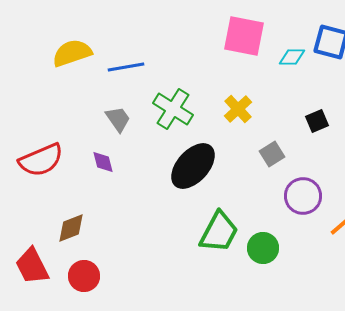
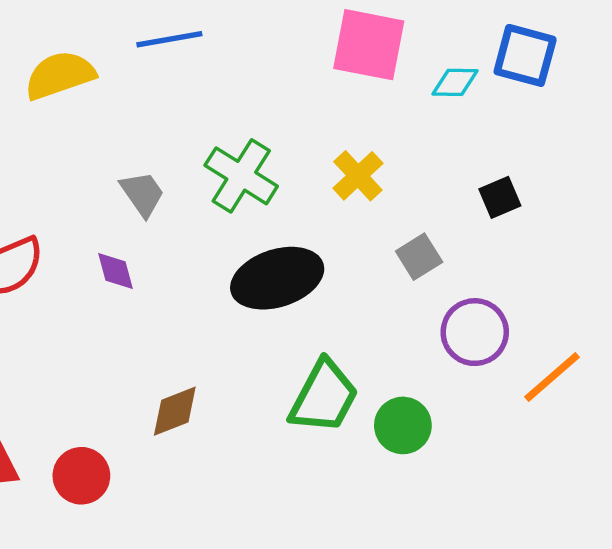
blue line: (126, 67) -> (169, 39), moved
black ellipse: (193, 166) -> (277, 278), turned 30
brown diamond: (71, 228) -> (175, 411), moved

